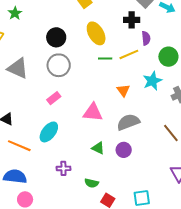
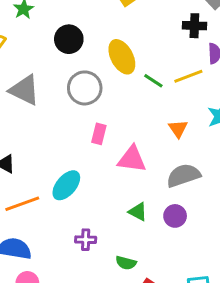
yellow ellipse: (96, 33) -> (122, 57), moved
black circle: (56, 37) -> (69, 39), moved
green line: (105, 58) -> (153, 81), turned 32
pink rectangle: (54, 98) -> (99, 134), moved, turned -40
orange line: (19, 146) -> (22, 204), turned -45

